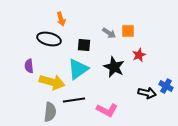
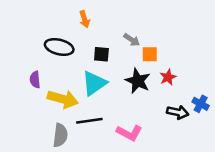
orange arrow: (61, 19) -> (85, 19), moved
orange square: (128, 31) -> (150, 54), moved
red star: (139, 55) -> (168, 77), moved

